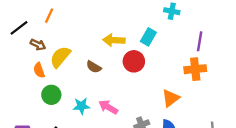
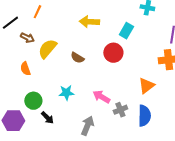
yellow arrow: (114, 40) -> (89, 22), moved
orange semicircle: (39, 70) -> (25, 69), moved
green circle: (51, 95) -> (33, 101), moved
pink arrow: (108, 107) -> (101, 97), moved

